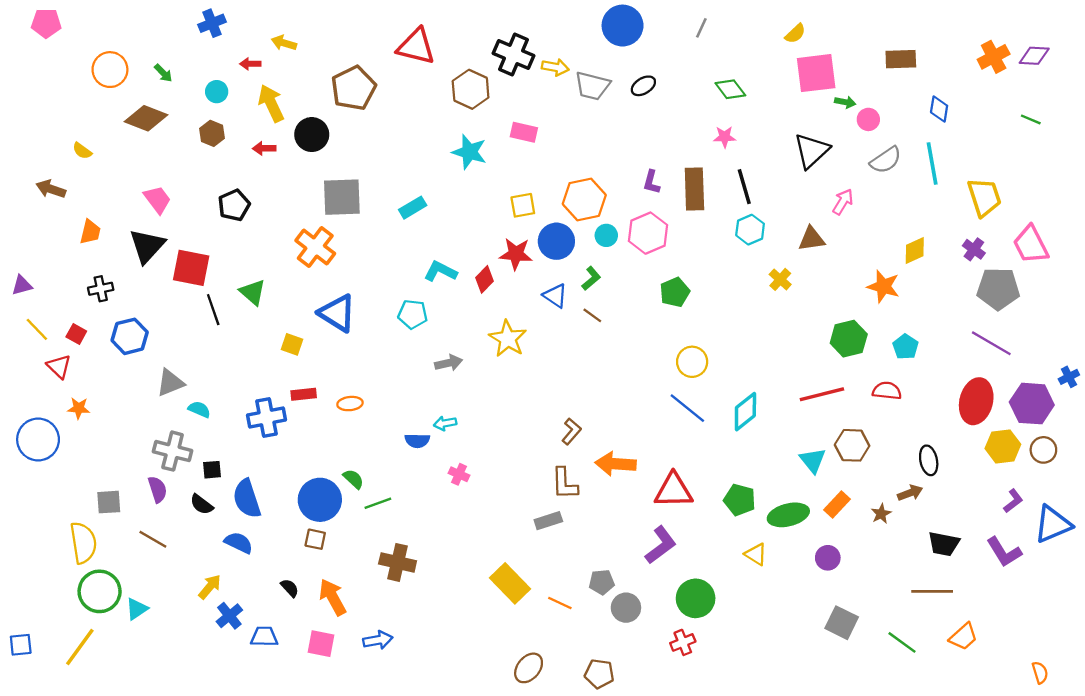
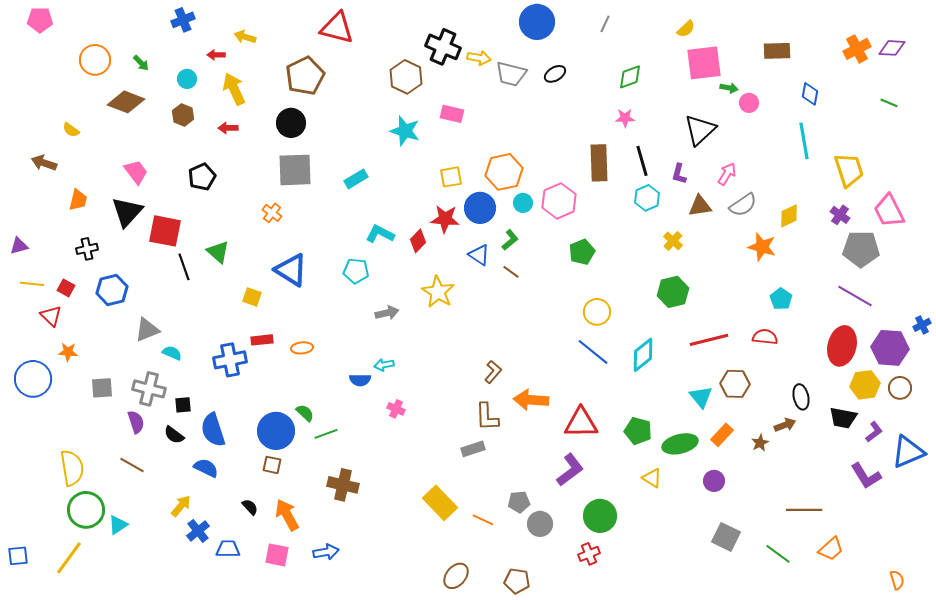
red triangle: (416, 46) -> (337, 28), moved
green diamond: (730, 89) -> (630, 77), turned -72
black circle: (312, 135) -> (291, 123), moved
gray semicircle: (886, 160) -> (743, 205), moved
purple L-shape: (652, 182) -> (679, 174), moved
orange cross: (315, 247) -> (272, 213), size x0.6
yellow line: (37, 329) -> (32, 284), turned -40
green hexagon: (849, 339) -> (673, 292), moved
gray square: (109, 502) -> (102, 388), moved
black trapezoid: (944, 544) -> (843, 418), moved

